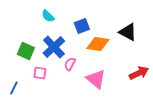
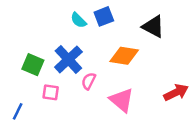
cyan semicircle: (48, 16) -> (79, 20), moved
blue square: (82, 26) -> (104, 16), moved
black triangle: (128, 32) -> (153, 27), moved

